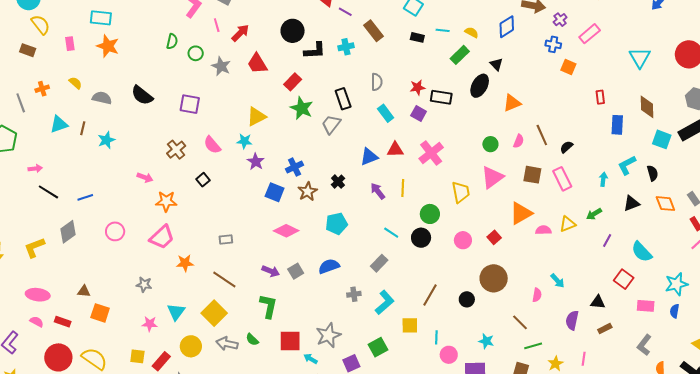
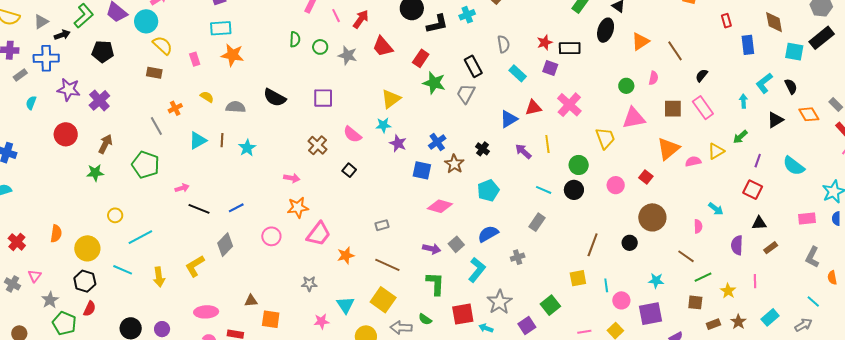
brown line: (542, 135) -> (675, 51), moved
pink triangle: (492, 177) -> (634, 118), turned 35
orange star: (166, 201) -> (298, 208), moved
red square: (624, 279) -> (753, 190), moved
cyan L-shape: (385, 302) -> (477, 270), moved

